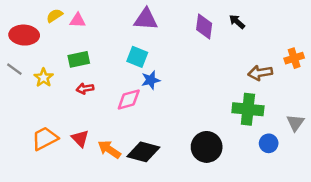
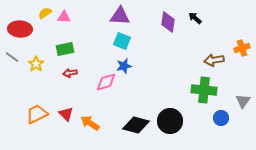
cyan square: (137, 57) -> (122, 41), moved
black diamond: (143, 152) -> (136, 125), moved

